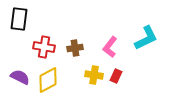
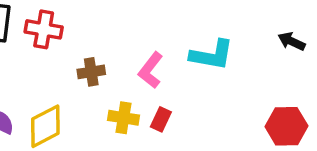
cyan L-shape: (146, 38) -> (212, 55), turned 36
red cross: (44, 47) -> (44, 29), moved

